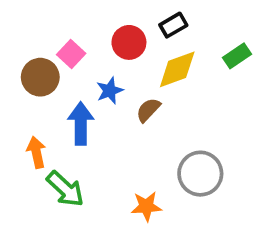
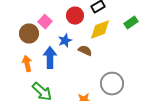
brown semicircle: (148, 110) -> (85, 51), turned 72
orange arrow: (36, 152) -> (27, 64), moved

